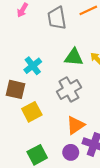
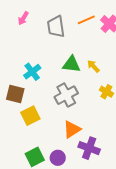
purple circle: (71, 152) -> (58, 158), moved

